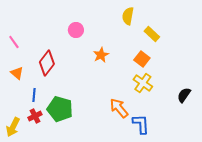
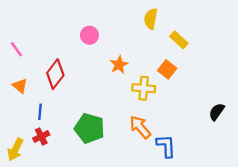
yellow cross: (143, 83) -> (144, 88), moved, turned -30
green pentagon: (60, 109) -> (89, 128), moved

